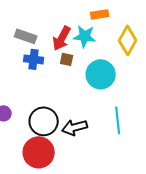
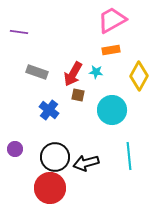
cyan star: (85, 36) -> (96, 72), size x0.6
blue cross: (34, 59) -> (49, 110), moved, turned 30

